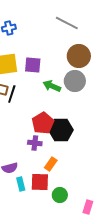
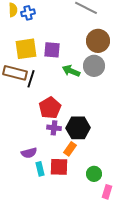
red pentagon: (43, 123) -> (50, 108), moved
black hexagon: (61, 130) -> (78, 128), moved
green circle: (60, 195) -> (94, 174), moved

